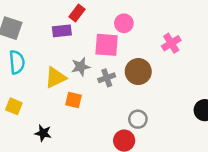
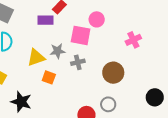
brown circle: (138, 72) -> (113, 73), moved
gray circle: (138, 119) -> (108, 104), moved
black star: (43, 133) -> (21, 102), size x1.5

